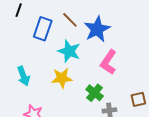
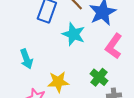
yellow star: (62, 78) -> (58, 82), moved

